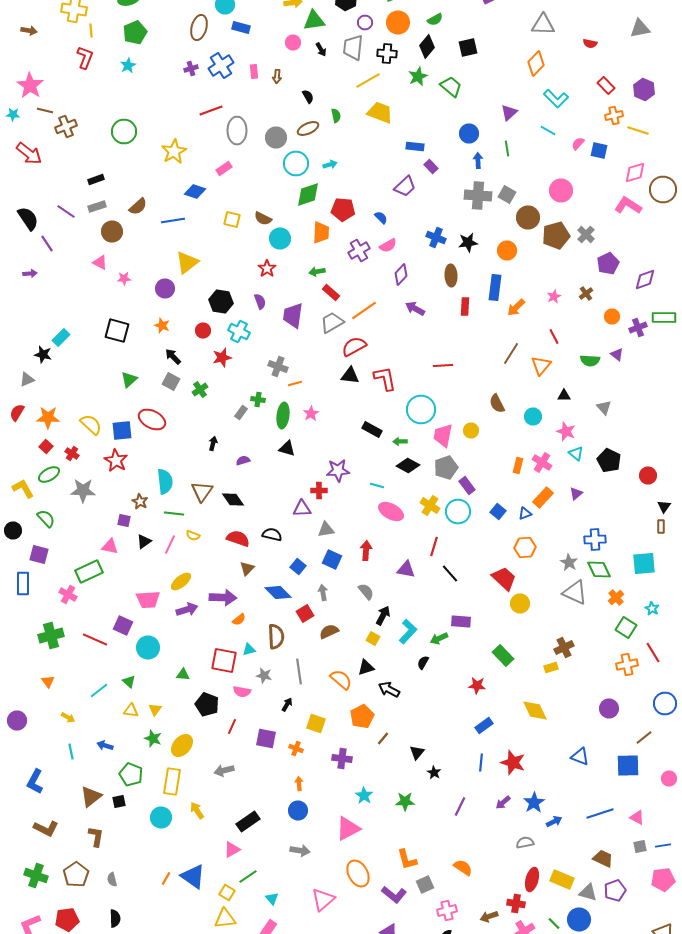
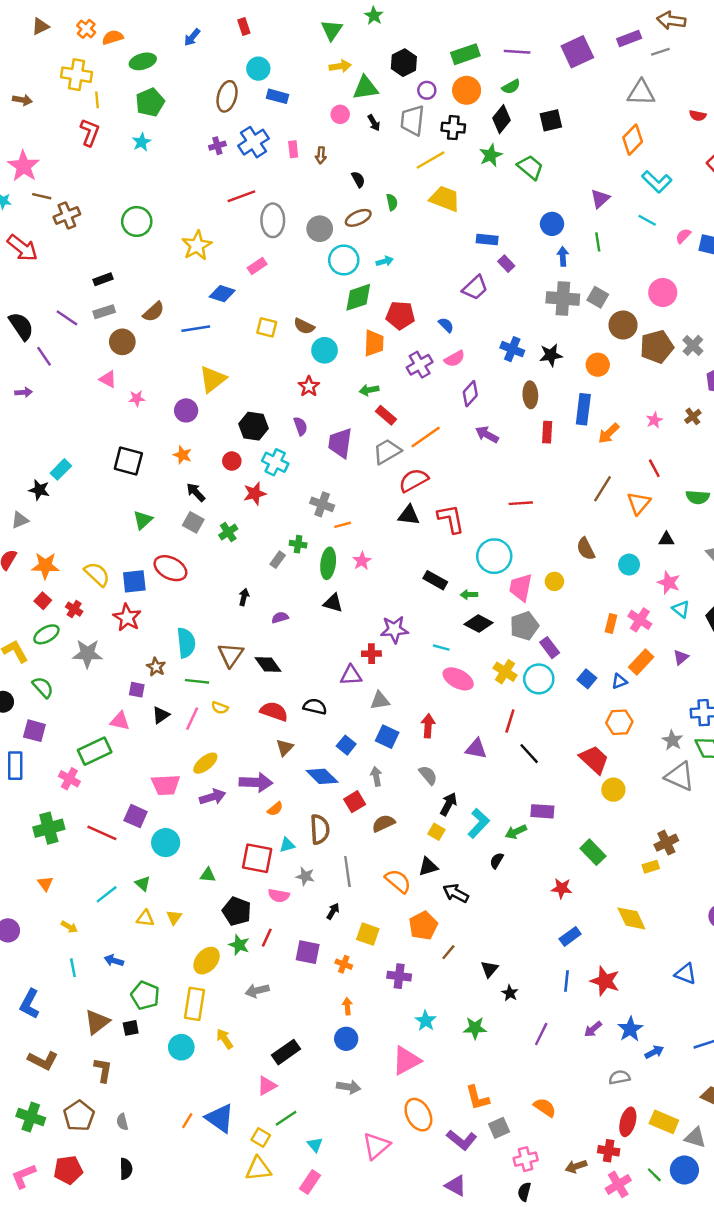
green star: (153, 738) -> (239, 945), moved

